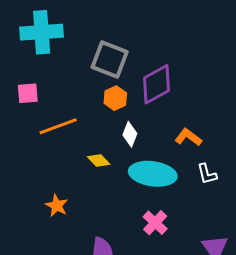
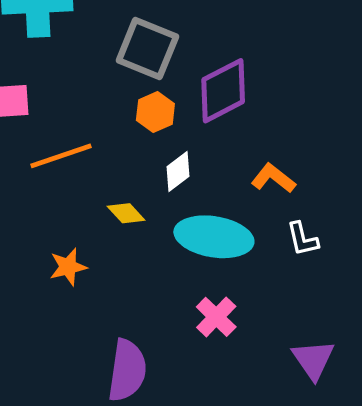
white diamond: (130, 134) -> (178, 171), turned 30
orange star: (57, 206) -> (68, 267), moved, turned 30

